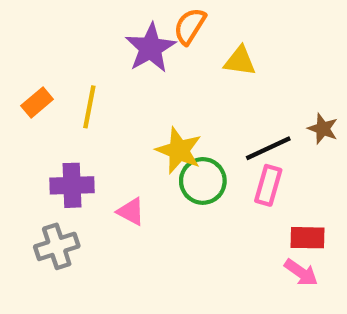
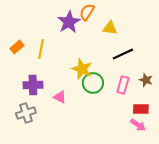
brown star: (323, 129) -> (146, 80), moved
black line: (268, 148) -> (123, 54), moved

